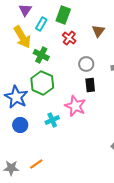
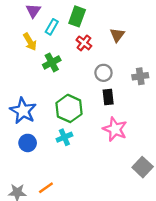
yellow arrow: (22, 37) -> (30, 42), size x0.7
green cross: (41, 55) -> (52, 62), turned 35
green hexagon: (42, 83) -> (69, 108), moved
pink star: (75, 106) -> (115, 129), moved

